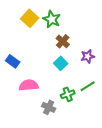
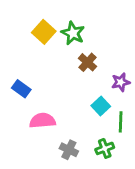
cyan square: (61, 63) -> (101, 106), moved
green line: (88, 86) -> (121, 122), turned -56
green cross: (68, 94) -> (105, 148), moved

